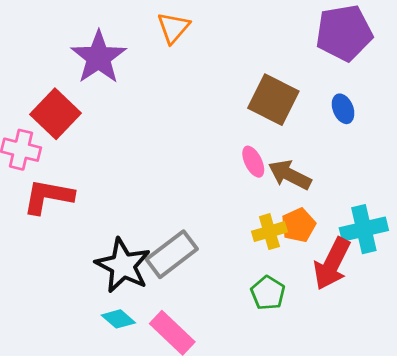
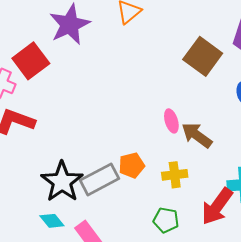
brown square: (273, 100) -> (203, 56), moved
orange pentagon: (298, 225) -> (132, 165), moved
green pentagon: (268, 293) -> (166, 220), turned -30

